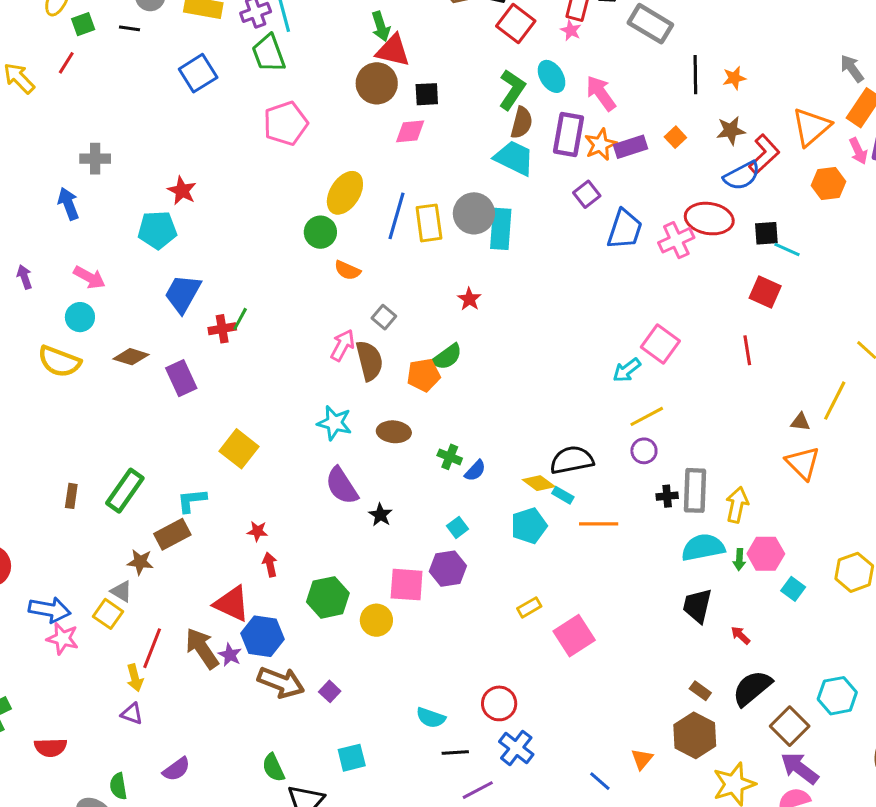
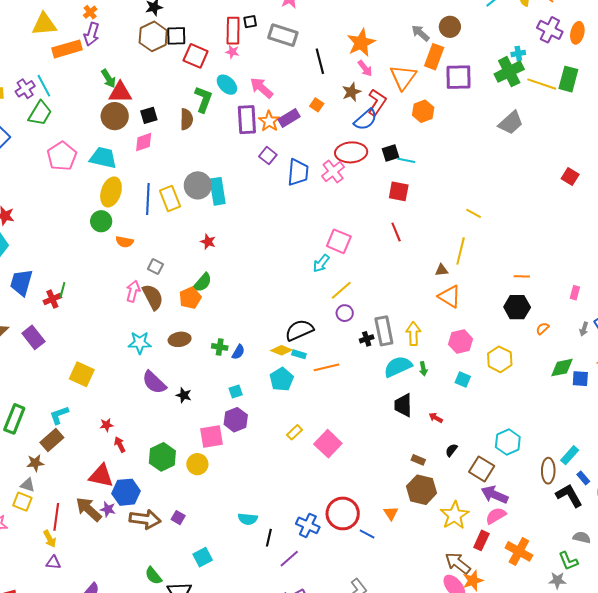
green trapezoid: (269, 53) -> (40, 113), turned -116
orange star: (734, 78) -> (361, 43), moved, size x1.8
brown semicircle: (522, 123) -> (186, 119), moved
pink arrow: (858, 151) -> (365, 68), moved
cyan trapezoid: (514, 158) -> (103, 158), moved
cyan square: (458, 527) -> (236, 392), turned 32
pink hexagon: (766, 554) -> (461, 342), moved
black semicircle: (752, 688) -> (451, 450), size x0.5
red circle: (499, 703) -> (343, 513), moved, size x1.4
black line: (455, 752) -> (269, 538), turned -60

